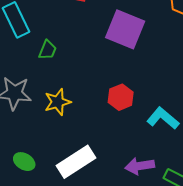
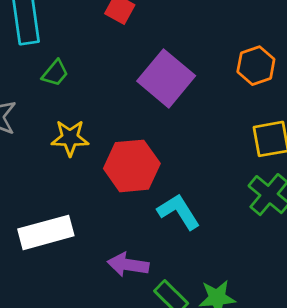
red hexagon: (121, 97) -> (132, 166), size x1.5
yellow star: (58, 102) -> (70, 138), moved

